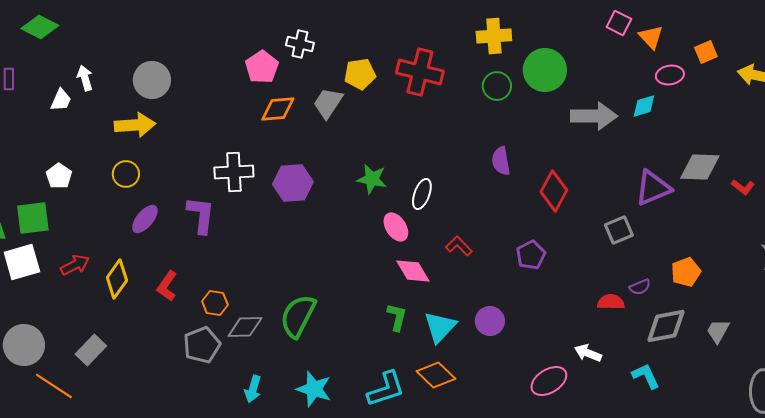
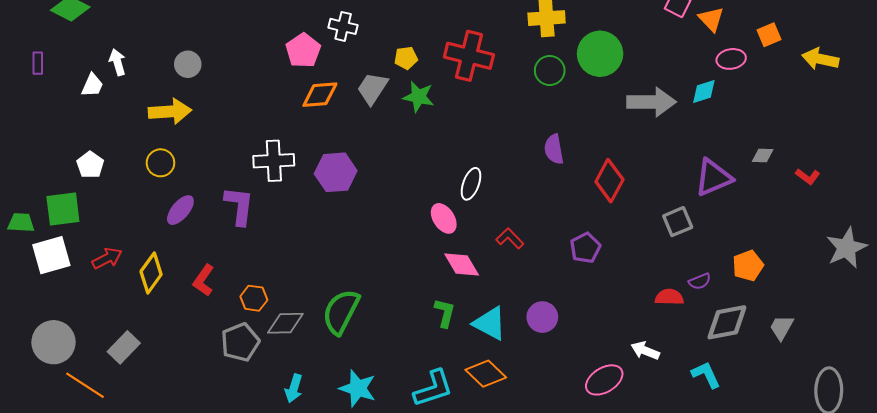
yellow pentagon: (360, 74) -> (406, 58), size x0.7
gray circle: (152, 80) -> (188, 64), size x0.7
gray diamond: (700, 167) -> (763, 155), size x0.5
green star: (372, 179) -> (419, 97), moved
cyan triangle: (440, 327) -> (490, 323), turned -45

